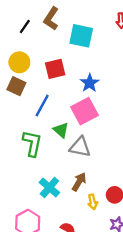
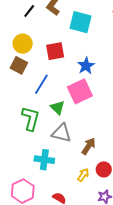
gray triangle: (80, 147) -> (62, 133), moved
brown arrow: (79, 182) -> (89, 146), moved
cyan cross: (49, 187) -> (44, 160), turned -36
yellow arrow: (93, 202) -> (83, 175), turned -136

